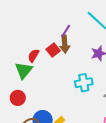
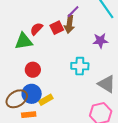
green triangle: (24, 70) -> (24, 41), turned 30
red circle: (18, 98) -> (33, 70), moved

